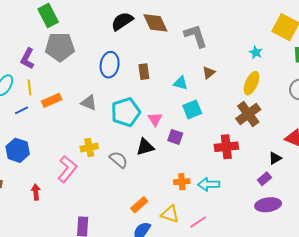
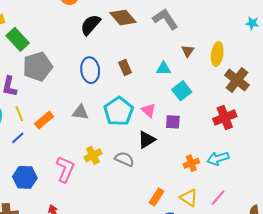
cyan star: (256, 52) -> (252, 23), moved
yellow ellipse: (252, 83) -> (217, 54), moved
pink L-shape: (67, 169) -> (65, 169), moved
yellow triangle: (170, 214) -> (189, 198), turned 30

